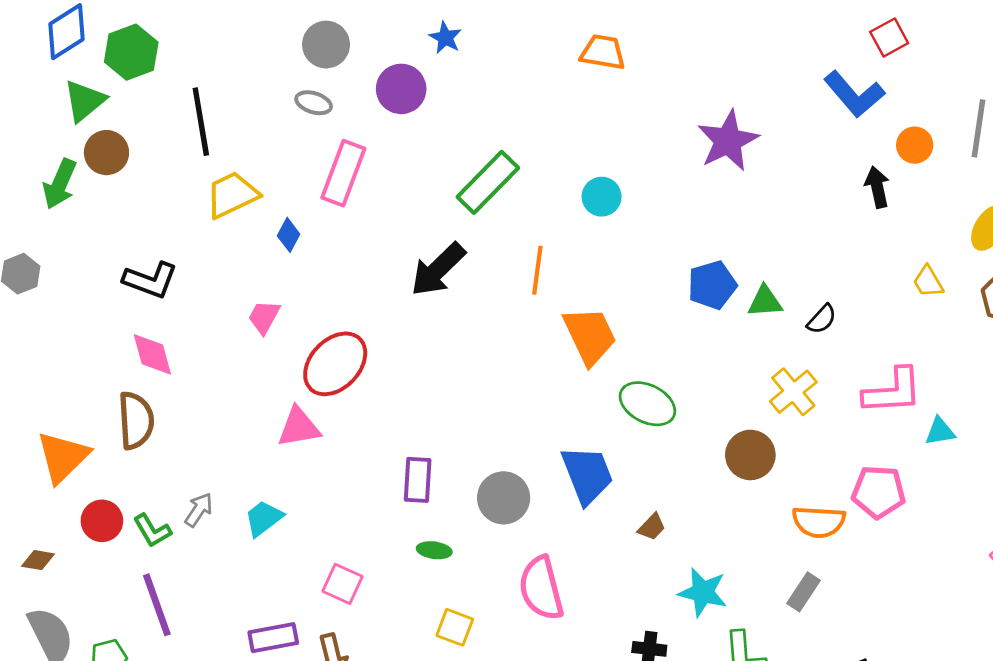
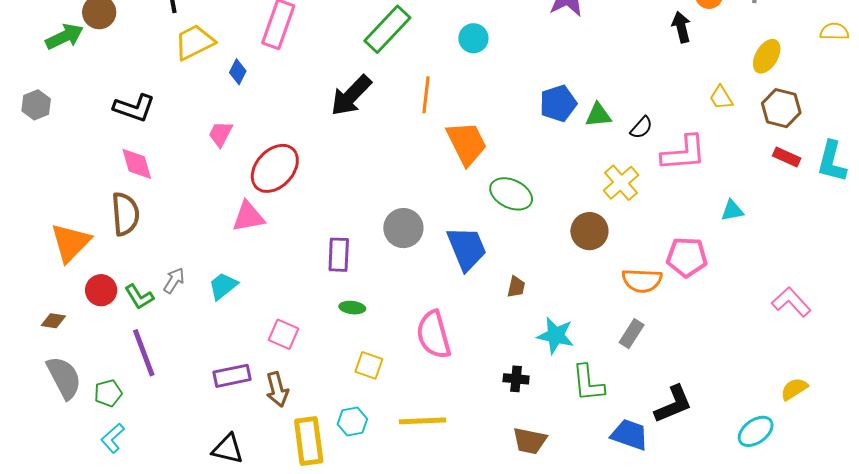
green arrow: (60, 184) -> (64, 37), turned -138
pink L-shape: (893, 391) -> (684, 153), moved
gray circle: (504, 498) -> (403, 228), moved
brown trapezoid: (652, 527) -> (516, 287), turned -30

